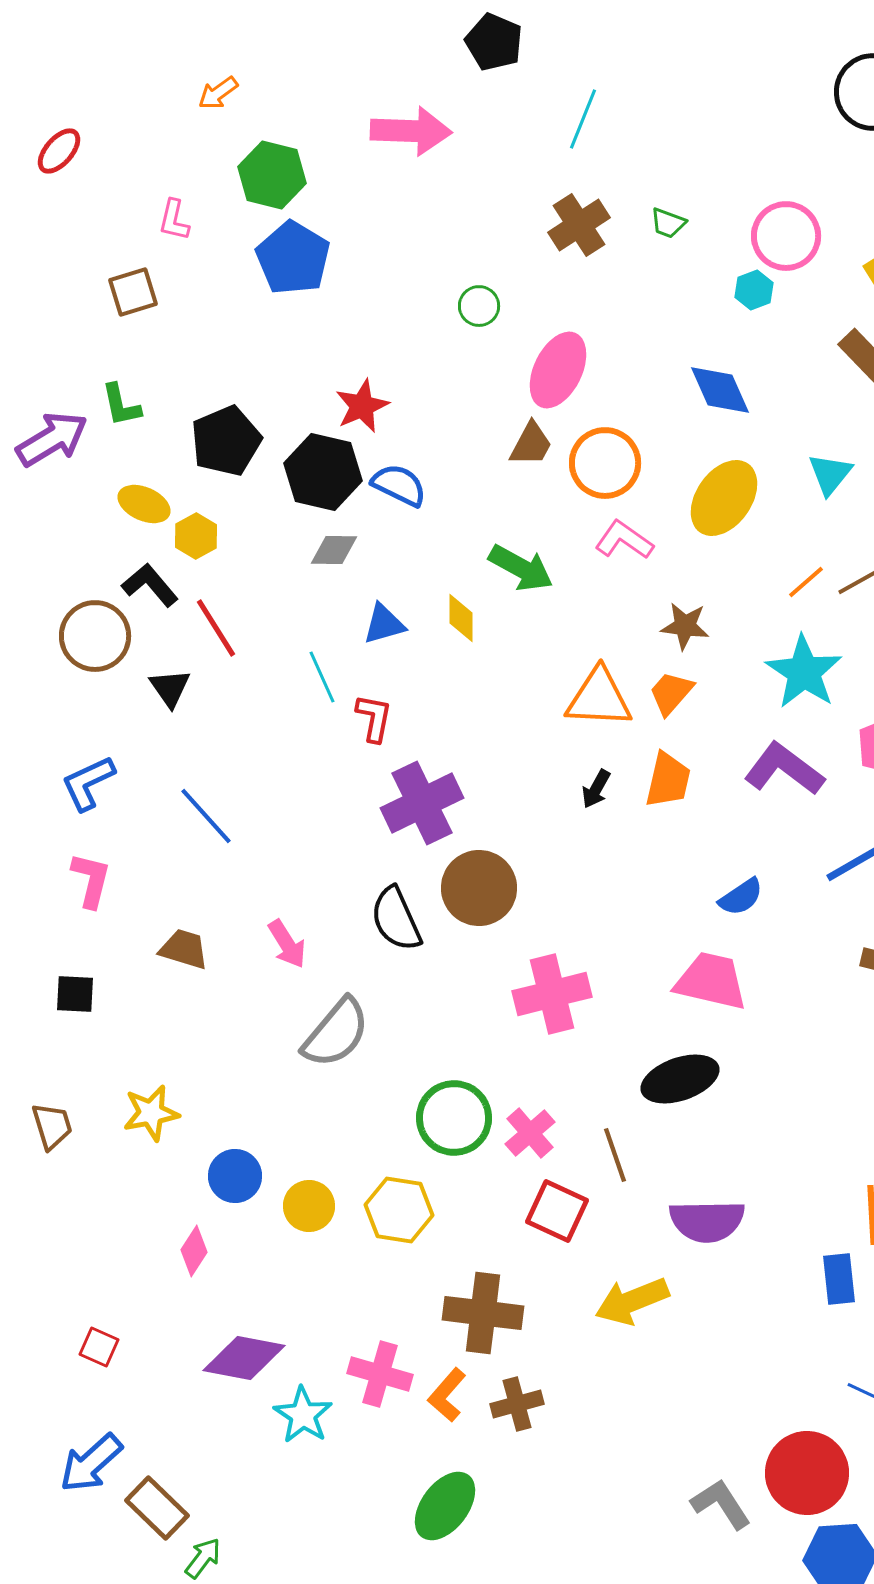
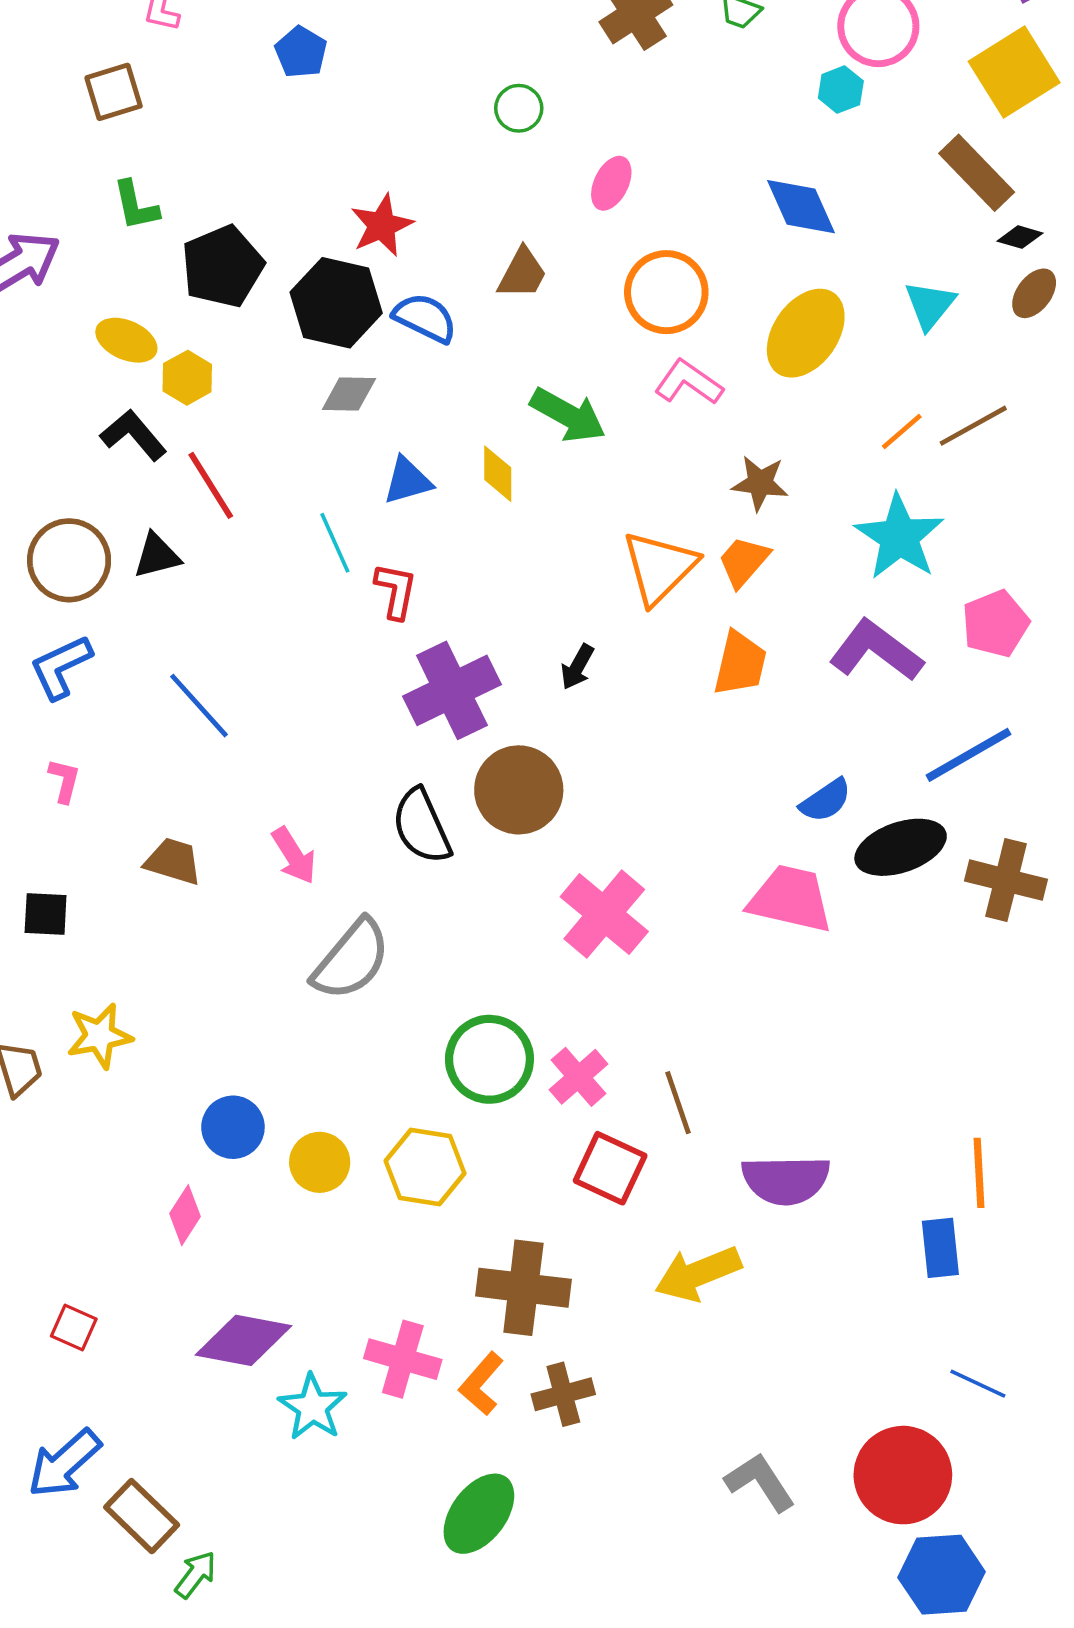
blue pentagon: (293, 258) -> (301, 52), size x0.6
pink ellipse: (558, 370) -> (611, 183), size x0.6
green L-shape: (121, 405) -> (136, 205), moved
brown trapezoid: (531, 444) -> (522, 273), moved
brown circle: (95, 636) -> (69, 560), moved
black triangle: (170, 688) -> (157, 556), turned 51
orange triangle: (599, 698) -> (659, 567), turned -48
black arrow: (596, 789) -> (577, 667), moved
pink L-shape: (91, 880) -> (64, 781), size x0.7
pink cross: (552, 994) -> (604, 914), turned -36
black ellipse: (680, 1079) -> (901, 847), moved
yellow star: (151, 1113) -> (99, 1036), moved
gray L-shape: (721, 1504) -> (760, 1482), moved

